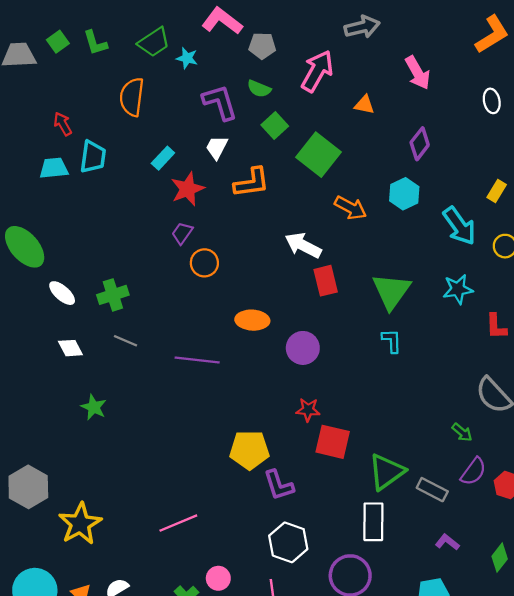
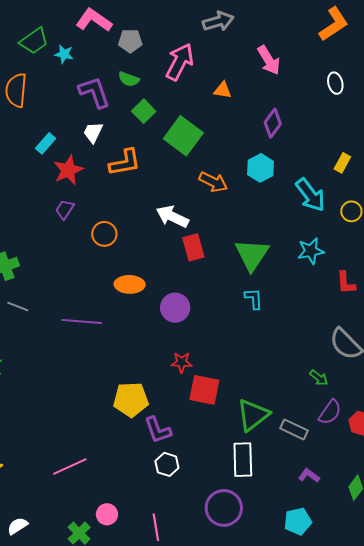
orange circle: (204, 263) -> (104, 234), moved
white hexagon: (288, 542) -> (167, 464), moved, size x0.7

